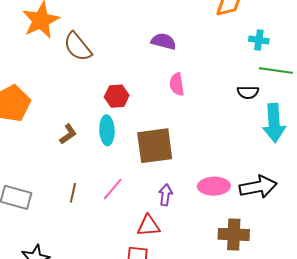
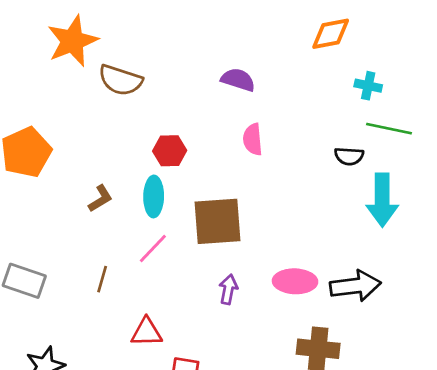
brown semicircle: (78, 47) -> (120, 80), turned -36
pink line: (113, 189) -> (153, 248), moved
red triangle: (148, 226) -> (147, 332), moved

